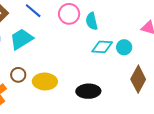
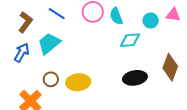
cyan circle: (124, 47) -> (151, 20), moved
black ellipse: (88, 91) -> (135, 78), moved

